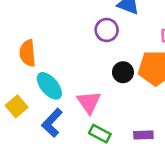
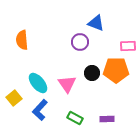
orange semicircle: (28, 53) -> (22, 40), moved
pink triangle: (89, 102) -> (67, 84), moved

